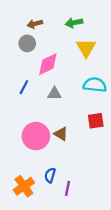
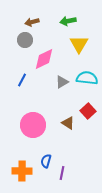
gray triangle: (54, 94) -> (62, 82), moved, turned -32
red square: (96, 121) -> (88, 111), turned -35
brown triangle: (61, 134) -> (68, 123), moved
orange cross: (24, 186) -> (22, 171), turned 36

